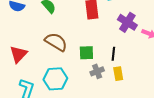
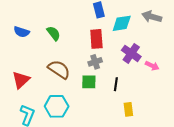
gray cross: (97, 71) -> (95, 62), moved
yellow rectangle: (118, 74) -> (128, 109), moved

